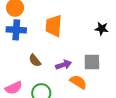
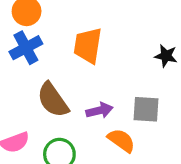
blue cross: (16, 30) -> (26, 48), turned -36
brown semicircle: (35, 60) -> (53, 100), size x1.6

